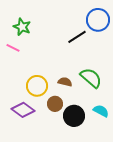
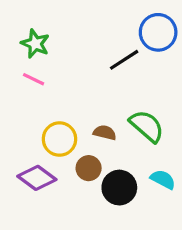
pink line: (13, 48) -> (34, 79), moved

